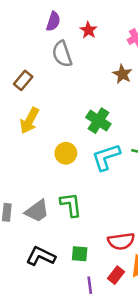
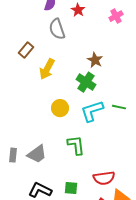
brown star: (122, 74) -> (95, 60), moved
yellow arrow: (29, 121) -> (47, 69), moved
green L-shape: (71, 205) -> (76, 145), moved

